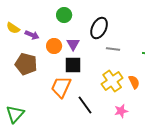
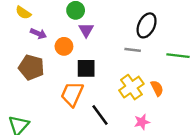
yellow semicircle: (13, 28) -> (23, 13), moved
black ellipse: (99, 28) -> (147, 25), moved
purple triangle: (73, 44) -> (86, 30), moved

